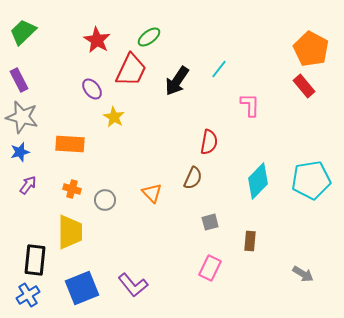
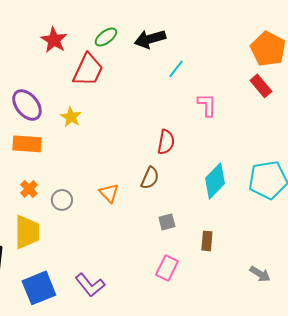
black arrow: (177, 81) -> (150, 39), moved, turned 40
purple ellipse: (92, 89) -> (27, 105), moved, size x1.5
orange cross: (72, 189) -> (29, 189), turned 30

